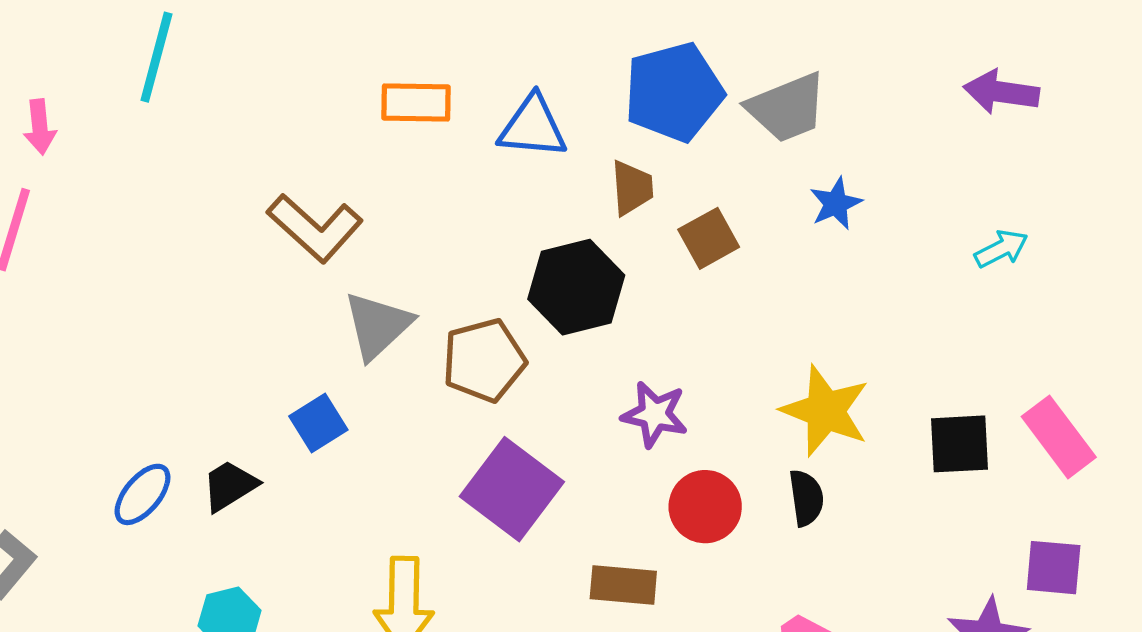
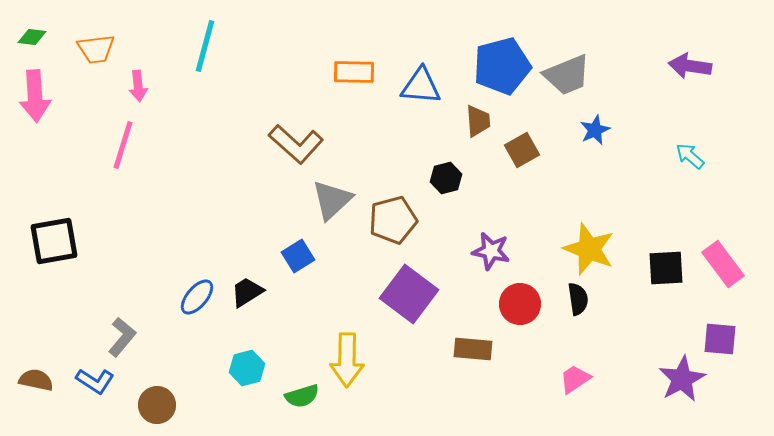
cyan arrow: (1001, 249) -> (690, 156), turned -112
black hexagon: (576, 287) -> (446, 178), size x0.6

